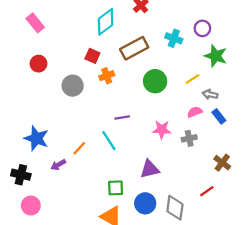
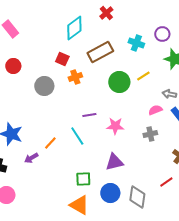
yellow line: (193, 79) -> (143, 76), moved
pink star: (162, 130) -> (115, 126), moved

